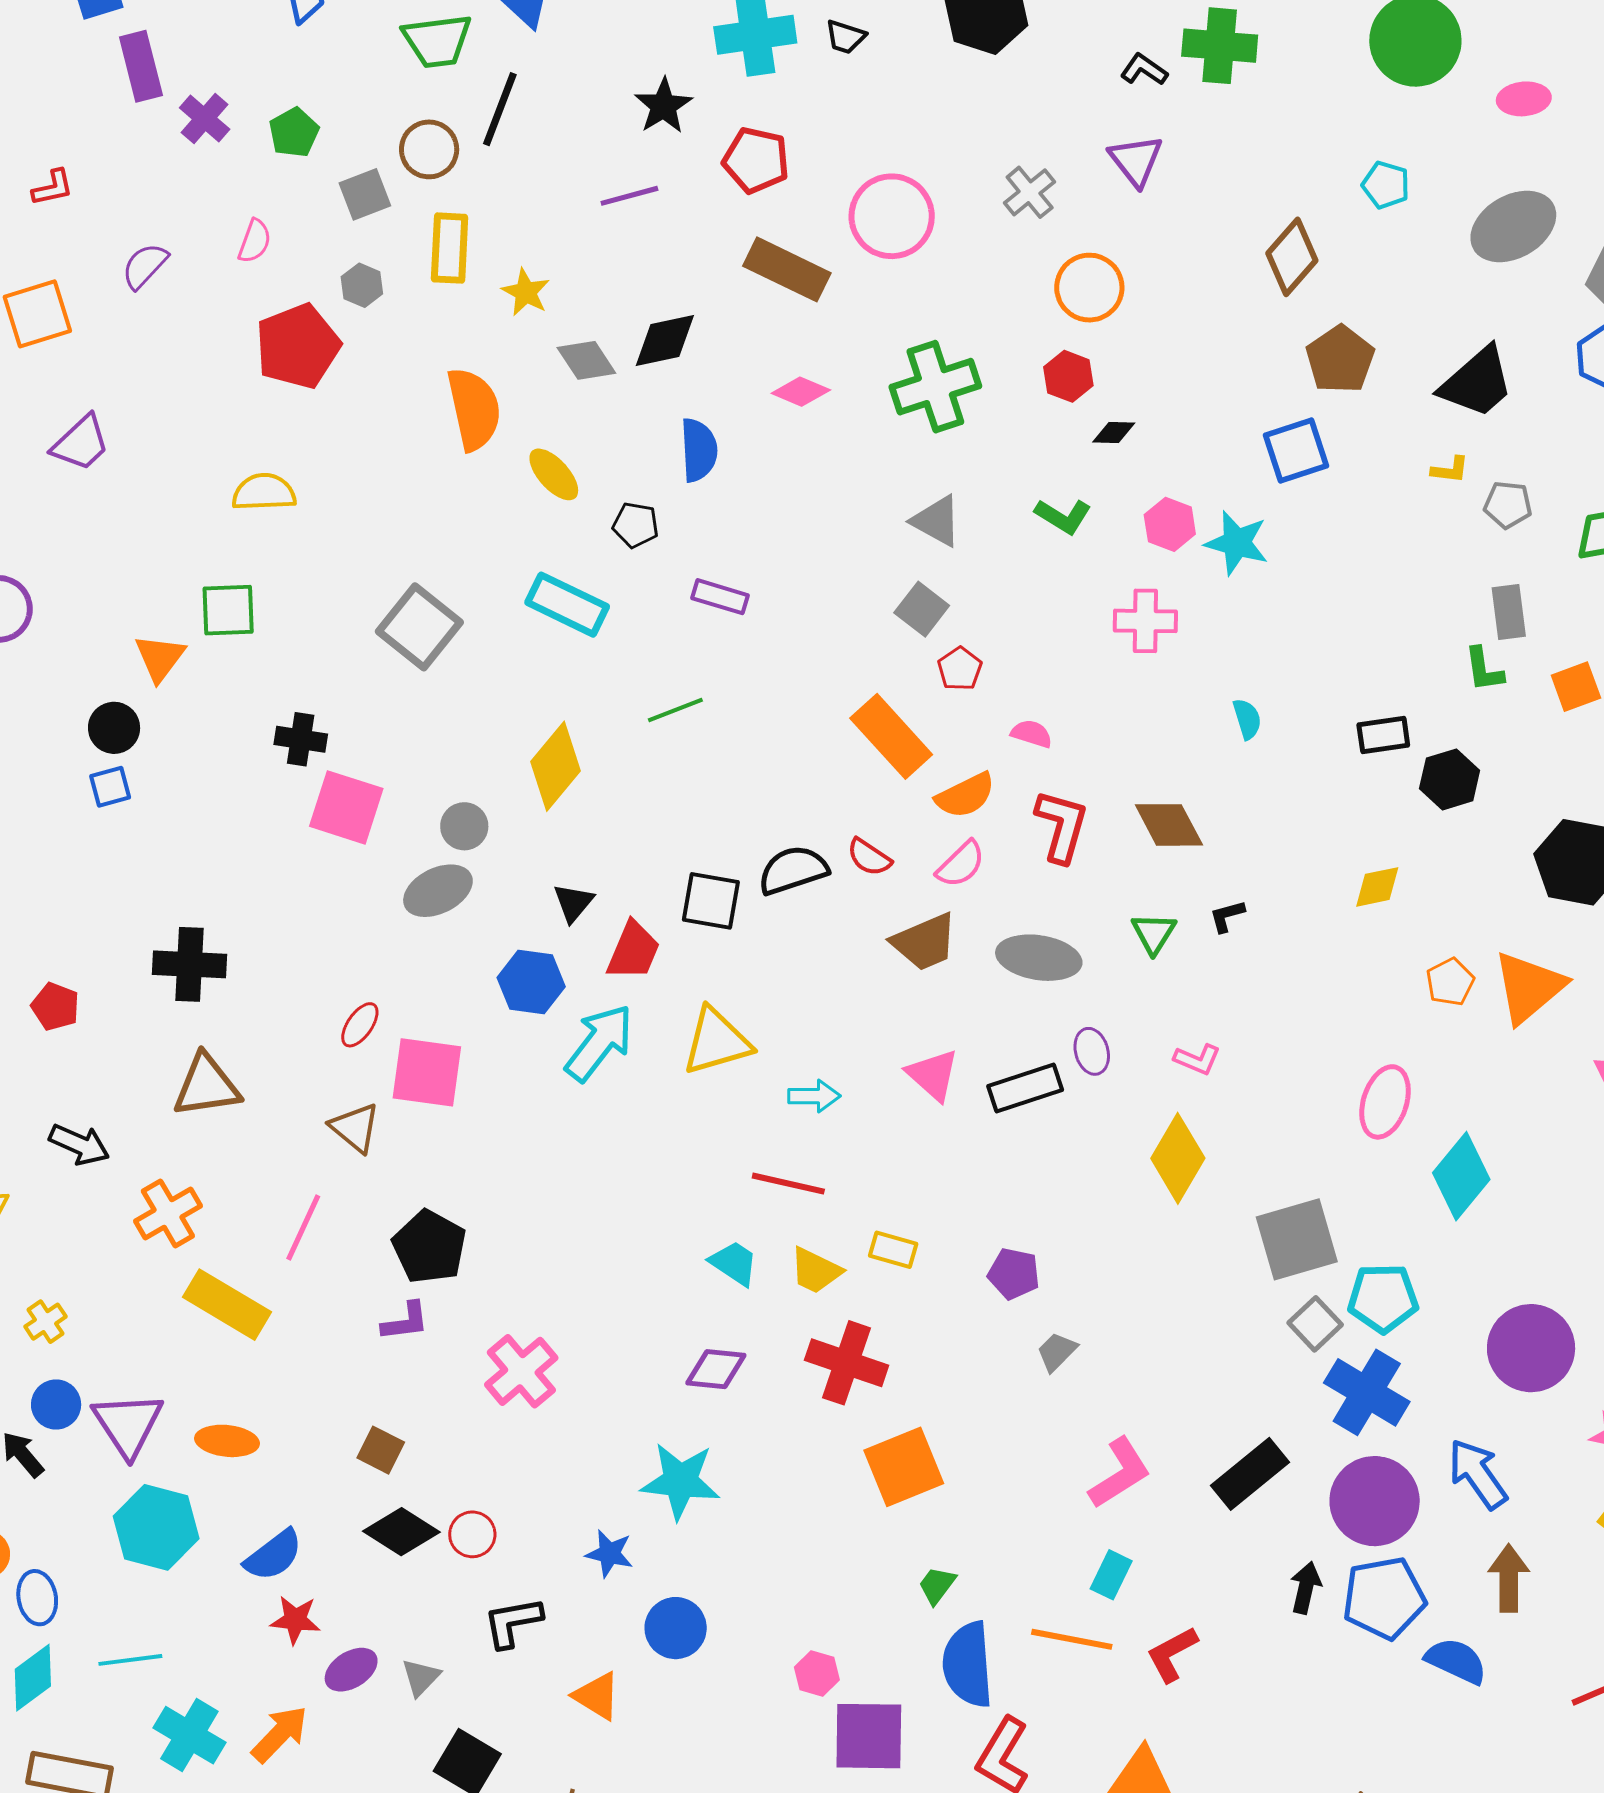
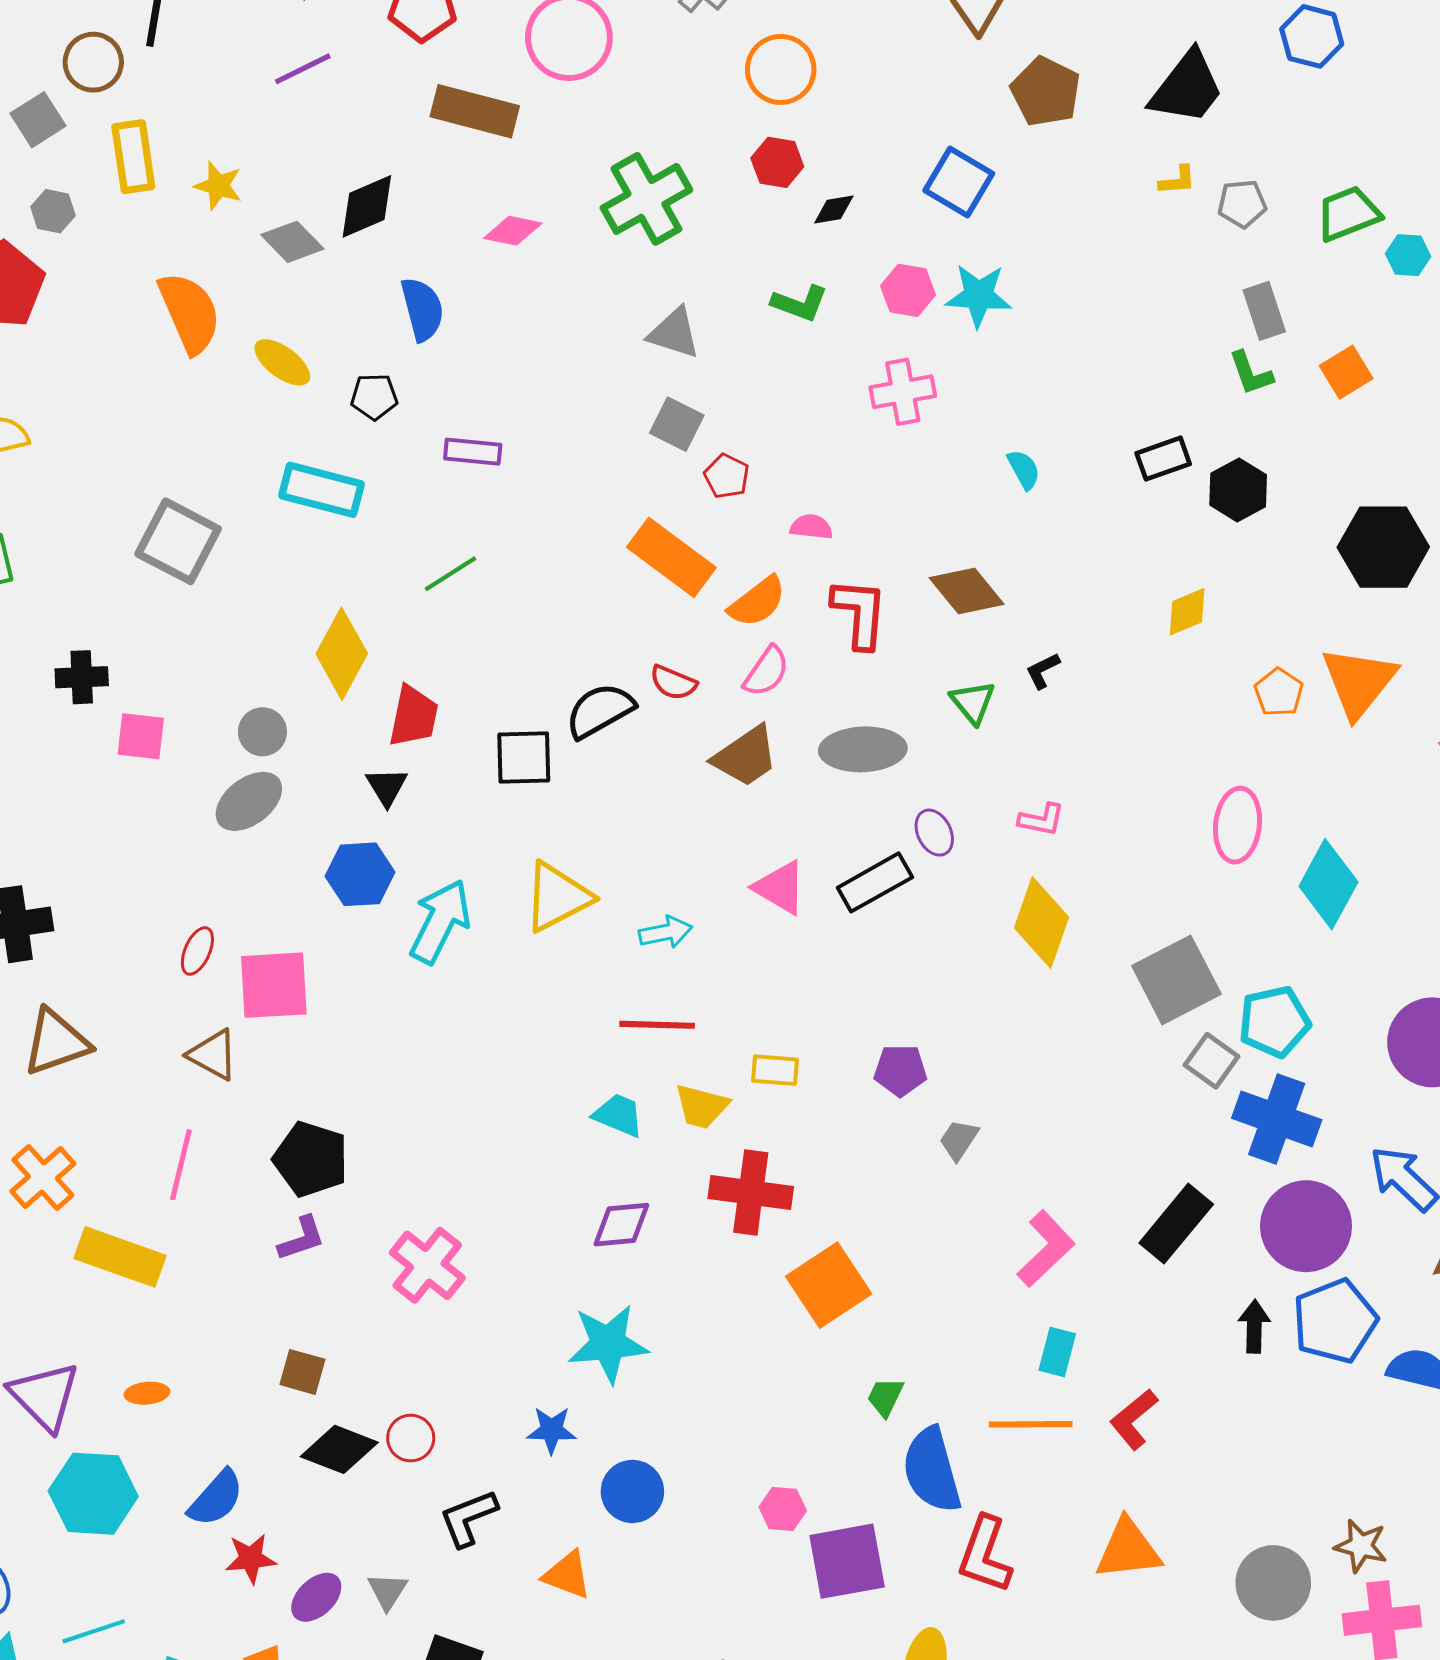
blue square: (1296, 451) -> (959, 182), moved, turned -30
pink square: (346, 807) -> (141, 736), size x0.7
red trapezoid: (633, 951) -> (414, 716), moved
orange ellipse: (227, 1441) -> (147, 1393), size x0.7

